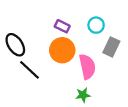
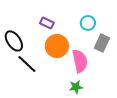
purple rectangle: (62, 26) -> (47, 23), moved

